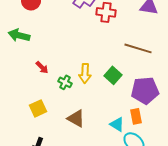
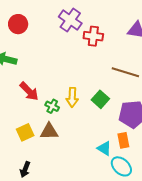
red arrow: (42, 67) -> (29, 91), size x1.5
brown triangle: (76, 118) -> (49, 131), moved, turned -30

